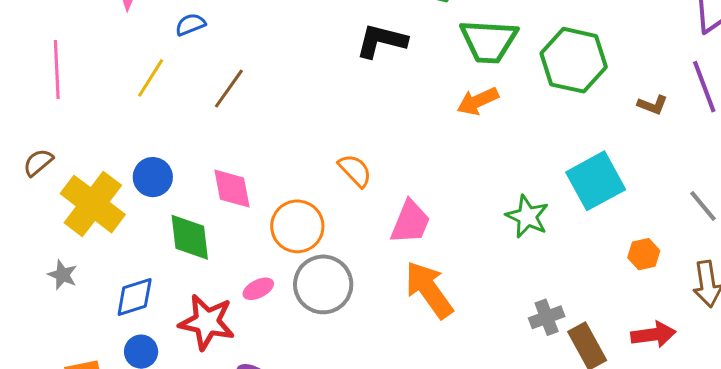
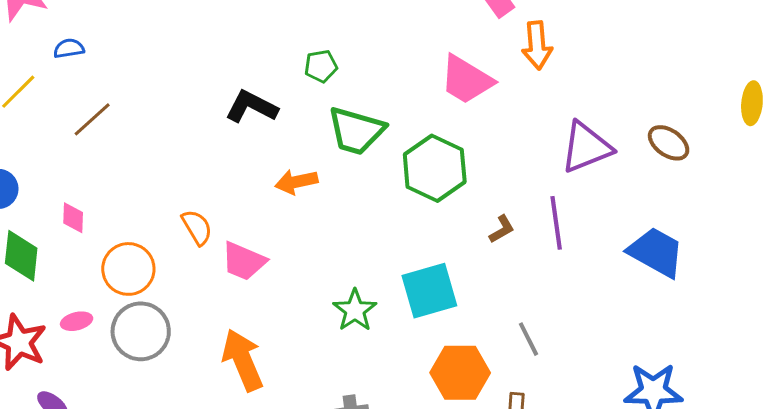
orange arrow: (478, 101) -> (296, 182), moved
brown L-shape: (653, 105) -> (502, 229), turned -64
pink diamond: (232, 189) -> (73, 218), size x0.7
pink trapezoid: (410, 222) -> (244, 261), moved, turned 78
orange hexagon: (644, 254) -> (460, 373), size x1.8

